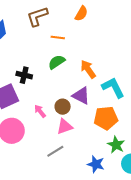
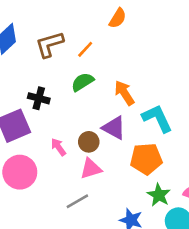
brown L-shape: (37, 16) -> (49, 44), moved
orange line: (58, 38) -> (85, 49), turned -56

